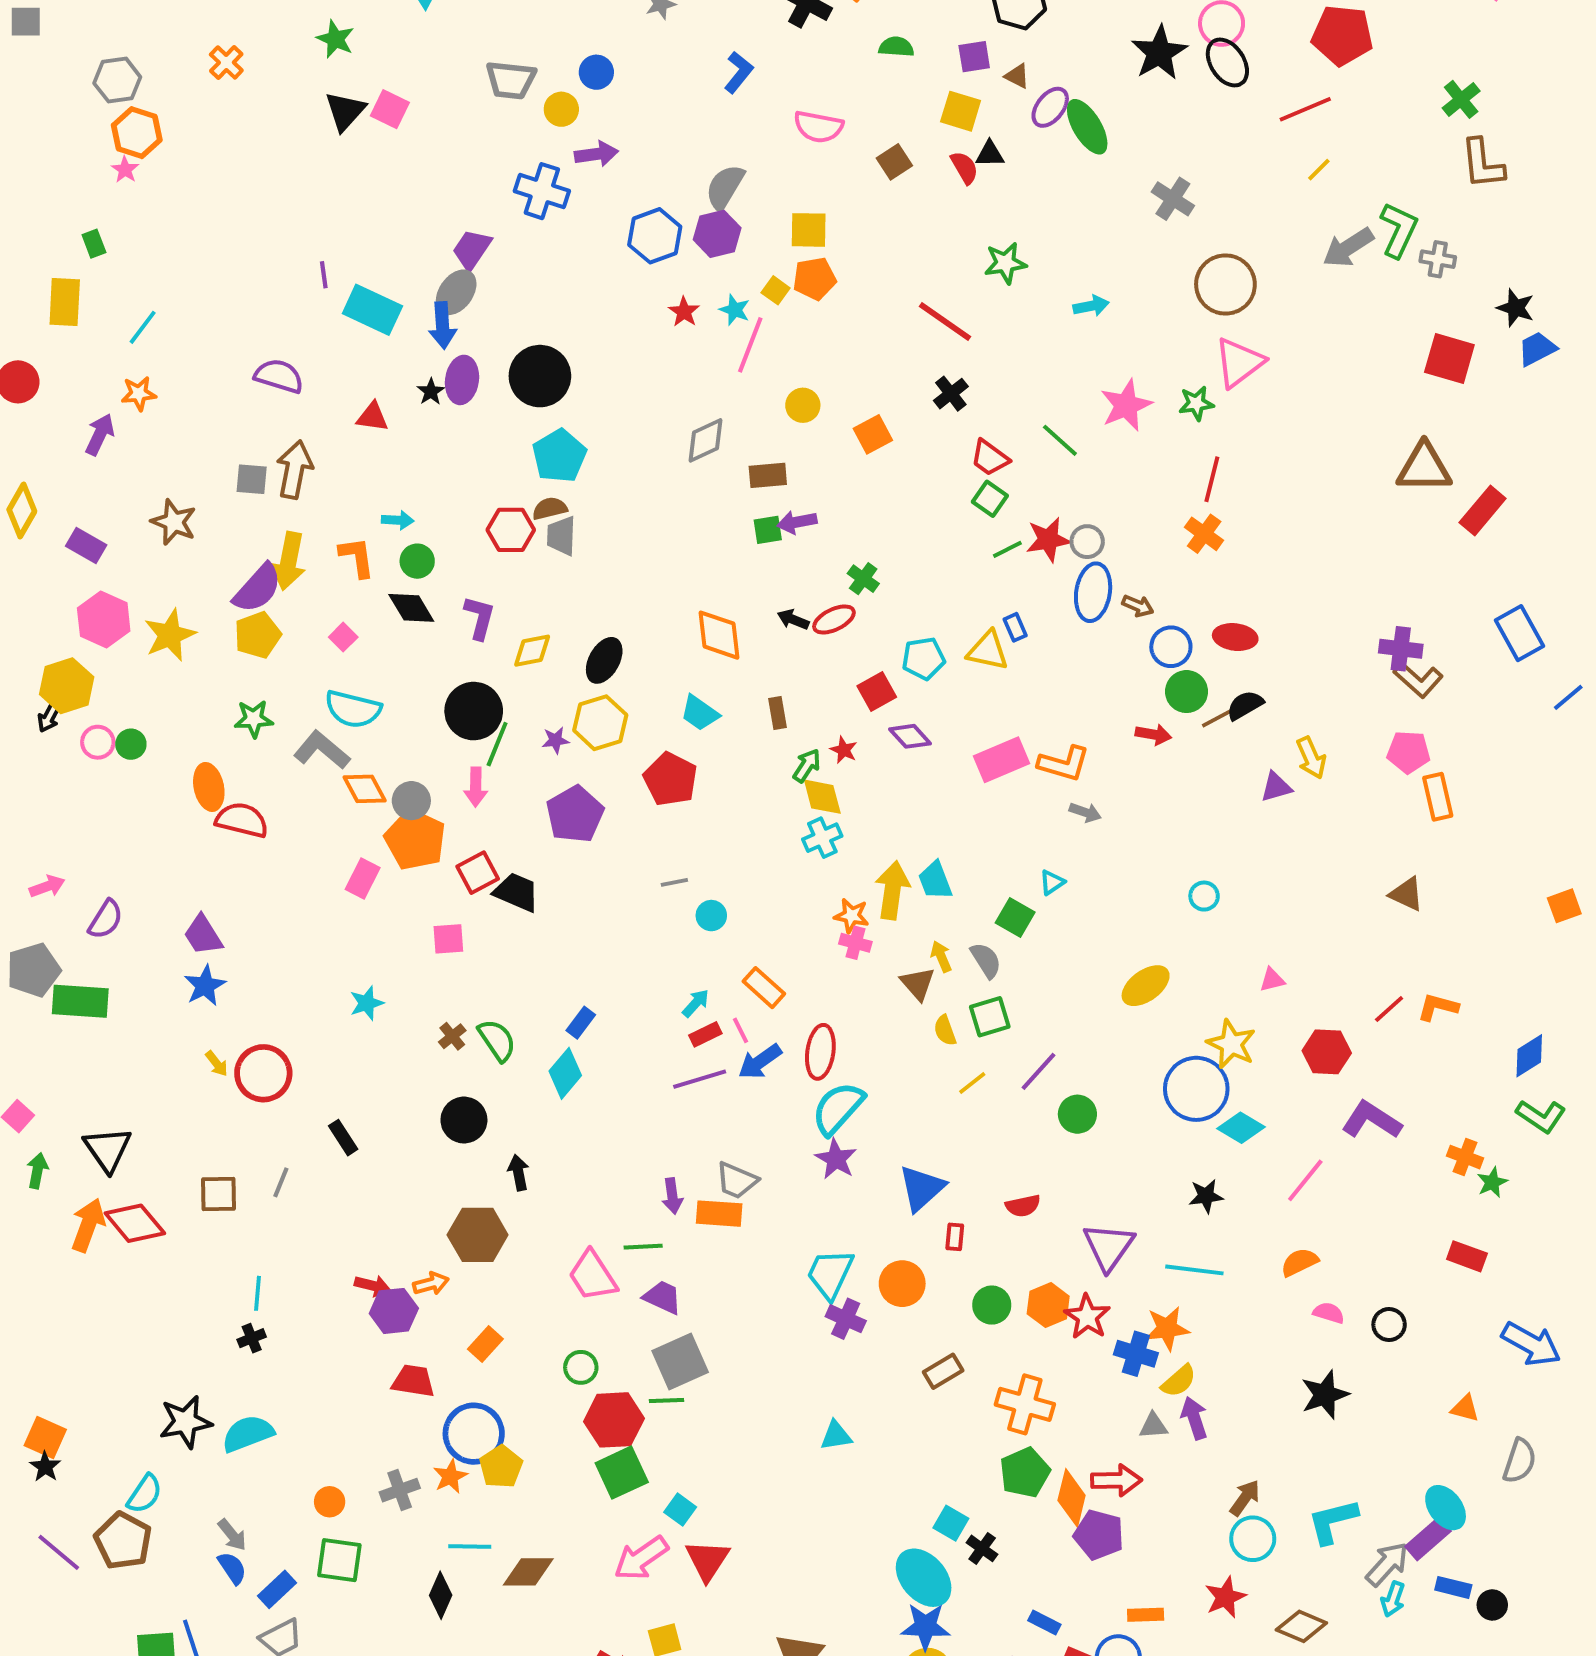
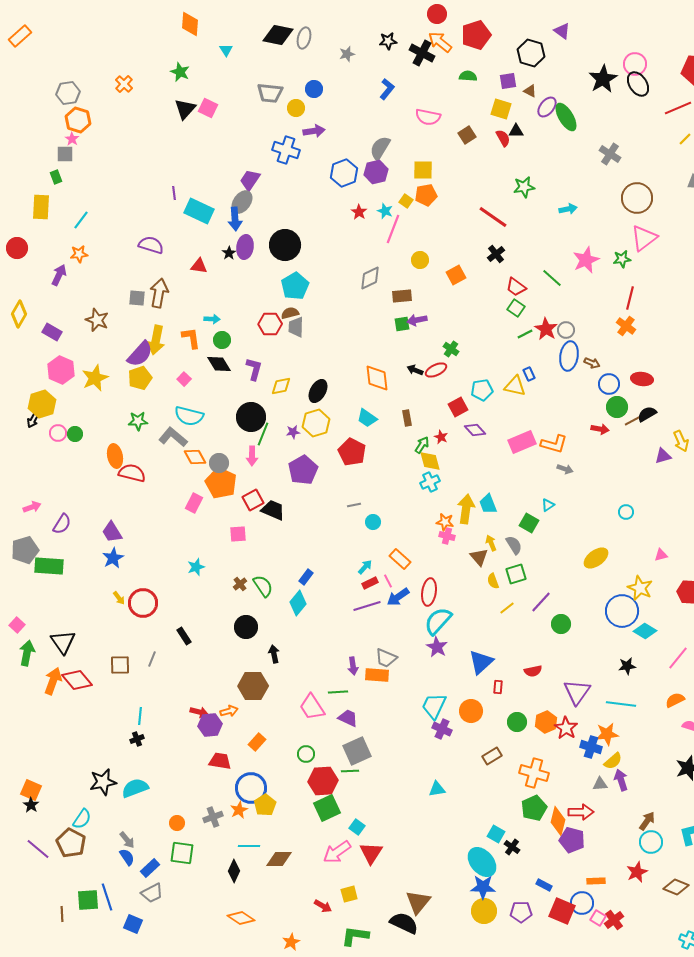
gray square: (26, 22) -> (65, 154), moved
red star: (1048, 540) -> (546, 329), turned -30
green arrow: (37, 1171) -> (27, 653), size x1.4

